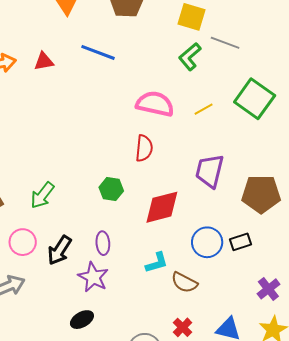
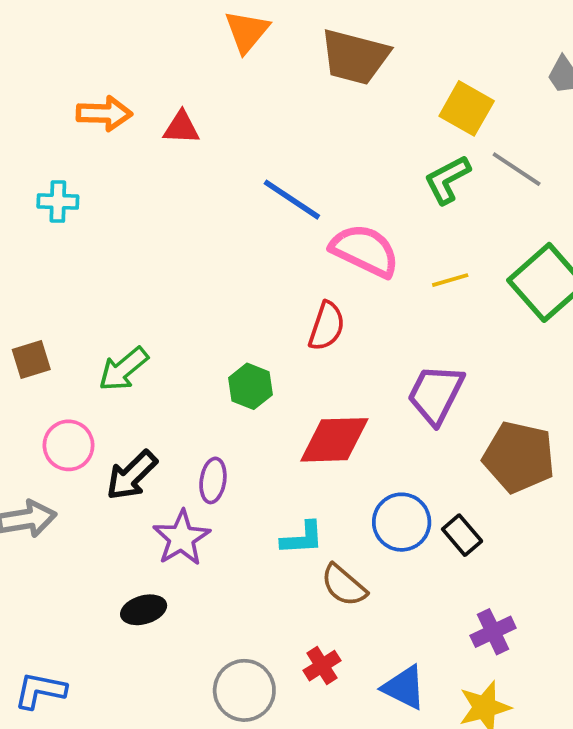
blue line: (98, 52) -> (292, 200), moved
black rectangle: (240, 242) -> (462, 535), turned 55

